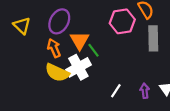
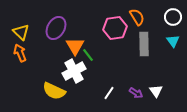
orange arrow: (54, 48) -> (20, 53), moved
yellow semicircle: (57, 73) -> (54, 91), moved
purple arrow: (145, 91) -> (136, 93), turned 128

